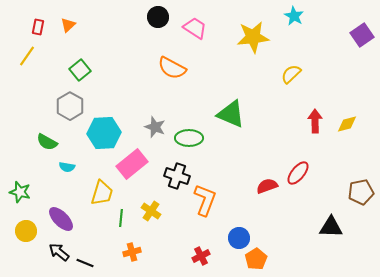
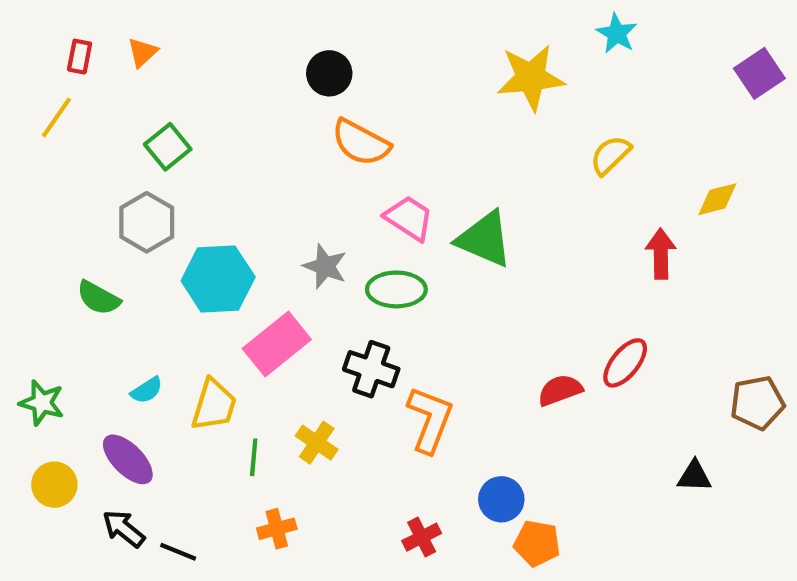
black circle: (158, 17) -> (329, 73), moved
pink trapezoid: (195, 28) -> (409, 218), moved
yellow diamond: (347, 124) -> (717, 199), moved
cyan semicircle: (67, 167) -> (147, 390), moved, turned -42
black triangle: (331, 227) -> (694, 476), size x0.7
orange pentagon: (256, 259) -> (537, 543), turned -30

